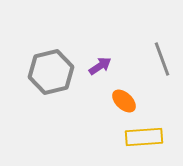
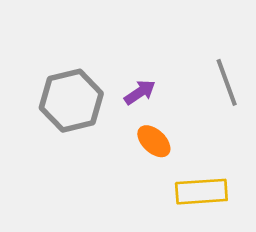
orange ellipse: (124, 101) -> (154, 141), moved

